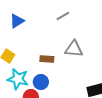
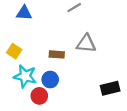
blue triangle: (17, 21) -> (24, 13), turned 35

